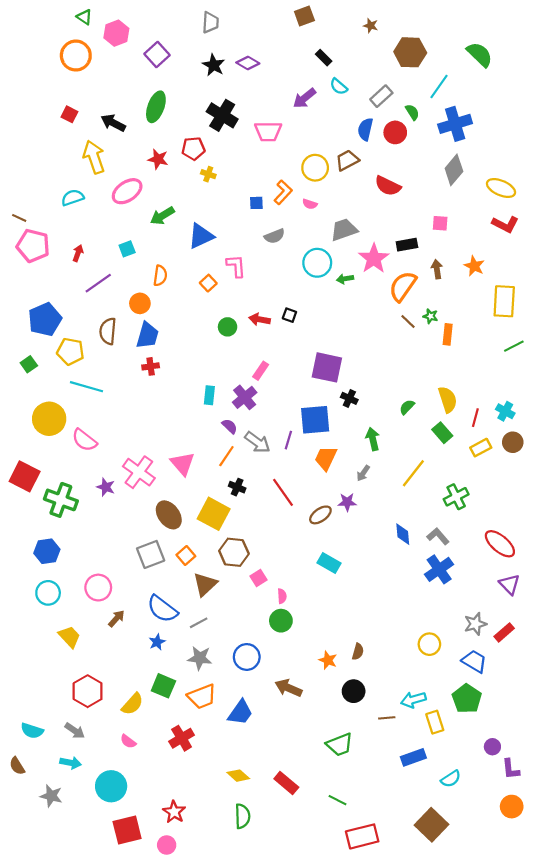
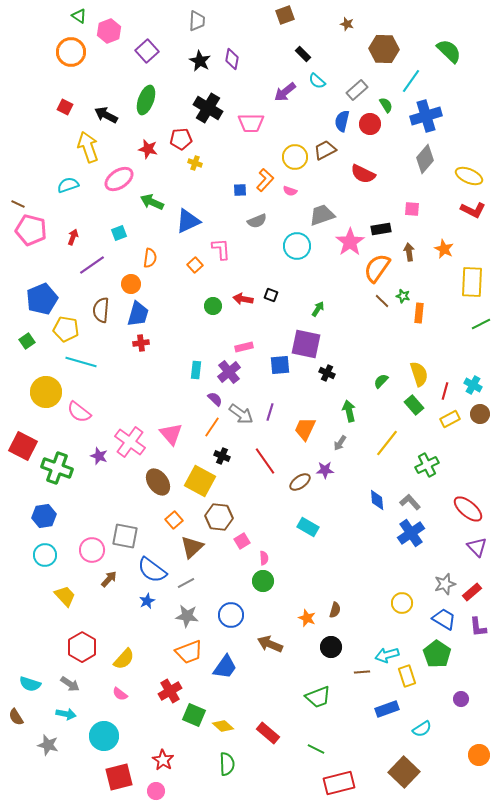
purple diamond: (248, 63) -> (232, 59), turned 70
green arrow: (162, 216) -> (152, 202), turned 55
green arrow: (345, 279) -> (318, 309), moved, turned 133
pink rectangle: (261, 371) -> (244, 347), turned 42
blue square: (315, 420) -> (280, 365), moved, size x0.7
gray square: (151, 554) -> (125, 536), moved, turned 32
green square: (163, 686) -> (194, 715), moved
purple L-shape: (511, 769) -> (478, 627), moved

